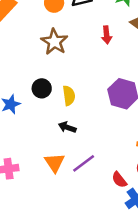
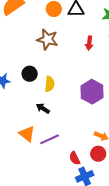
brown star: (54, 42) -> (47, 39), turned -30
orange triangle: (55, 163) -> (27, 134), turned -30

